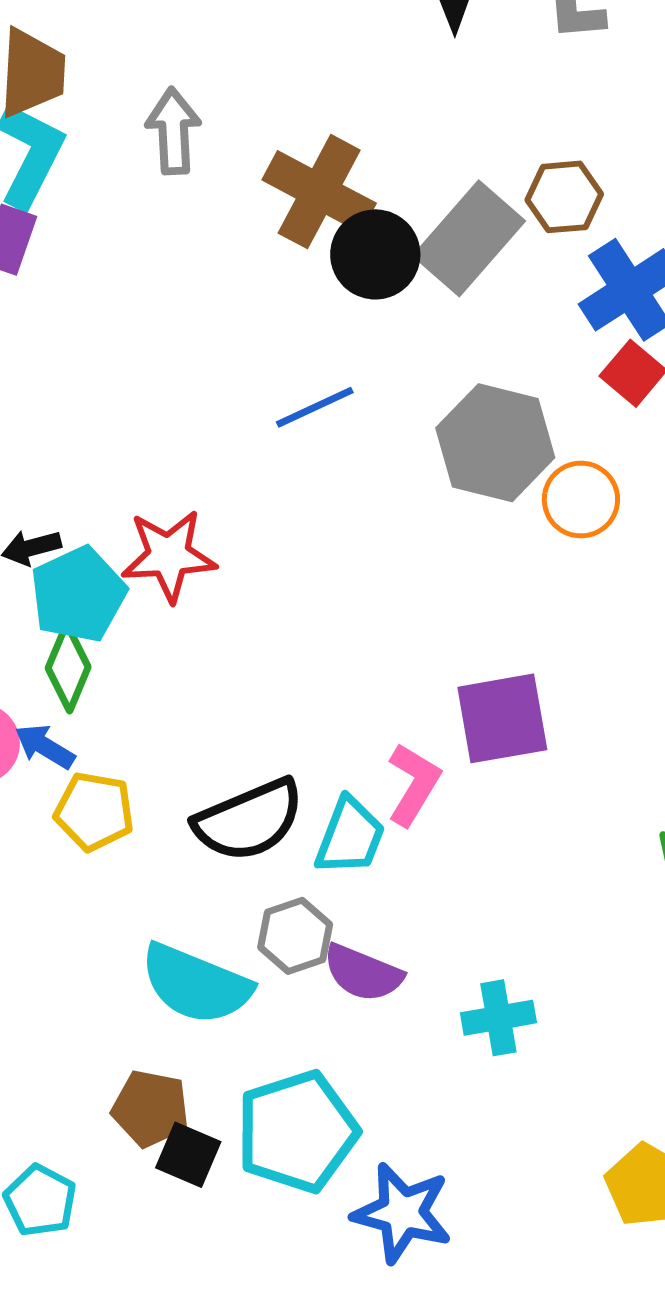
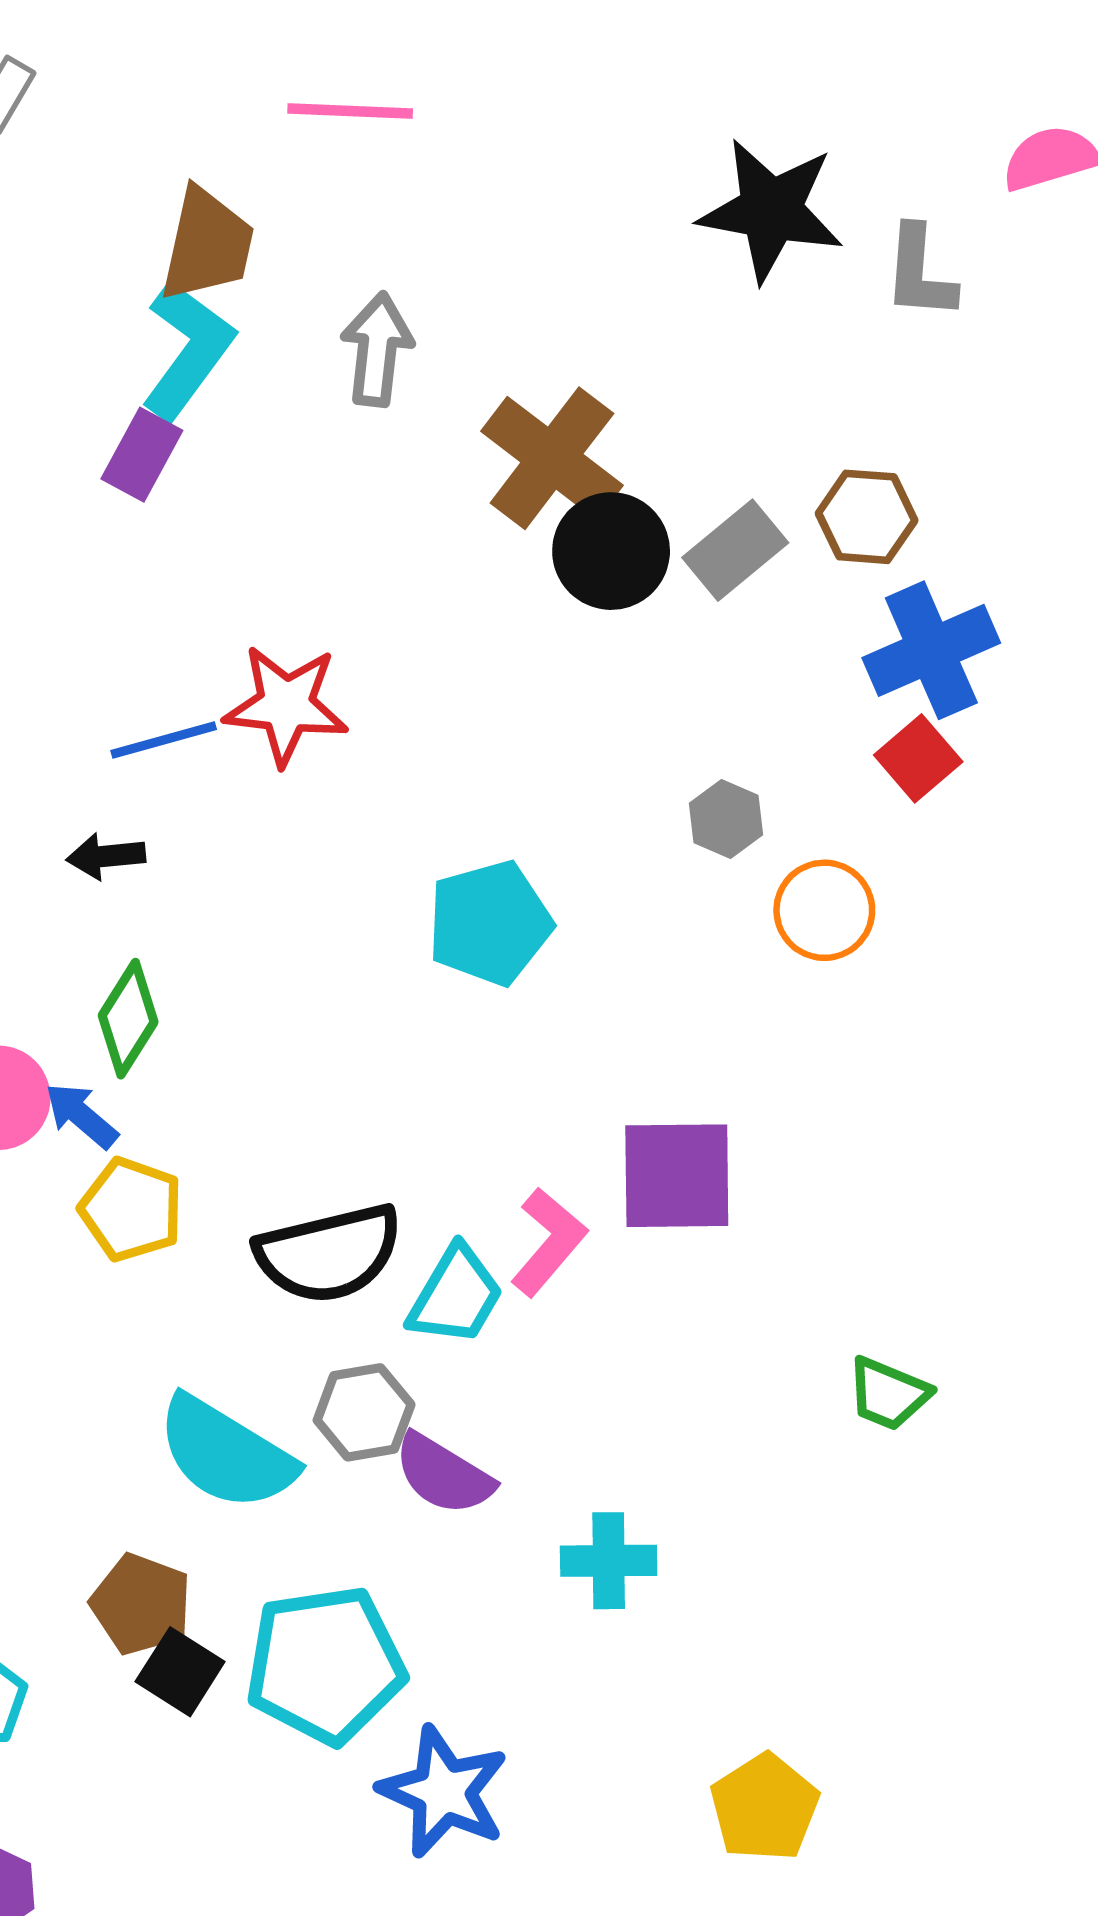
gray rectangle: (469, 238) -> (735, 550), size x0.7
blue line: (315, 407) -> (164, 740), moved
gray hexagon: (495, 443) -> (726, 819), size x0.5
red star: (169, 556) -> (286, 705), moved
cyan pentagon: (78, 595) -> (490, 923), moved

